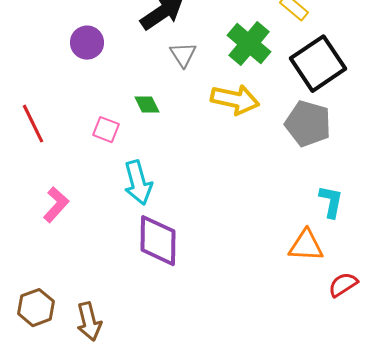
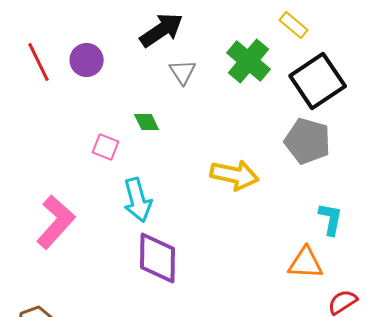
yellow arrow: (235, 100) -> (235, 175), moved
red line: (33, 124) -> (39, 62), moved
pink L-shape: (56, 205) -> (56, 222), size x1.5

